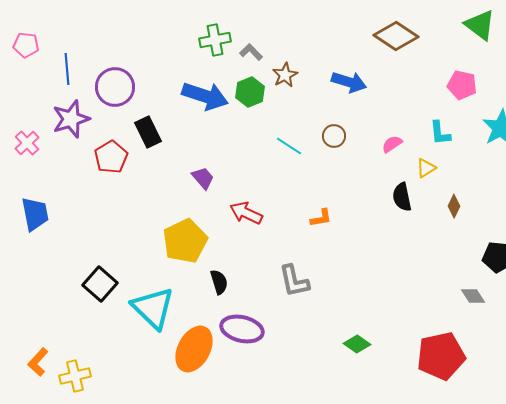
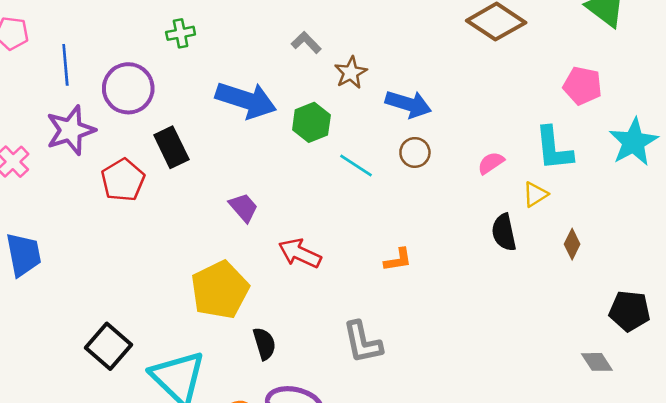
green cross: (215, 40) -> (181, 33), moved, size x0.7
blue arrow: (349, 82) -> (408, 104), moved
green hexagon: (250, 92) -> (311, 122), moved
cyan L-shape: (440, 133) -> (554, 149), size x1.4

